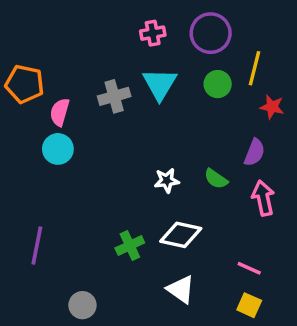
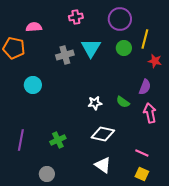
pink cross: (153, 33) -> (76, 17), moved
pink semicircle: (60, 112) -> (34, 27), moved, turned 70
green cross: (130, 245) -> (58, 140), moved

